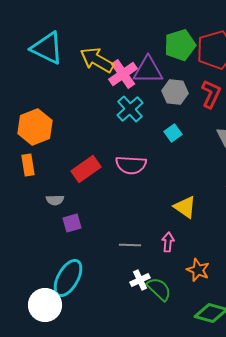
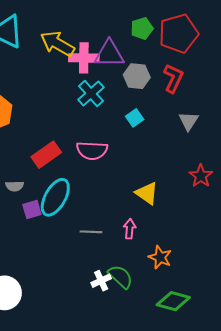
green pentagon: (180, 45) -> (142, 28), size x0.7
pink cross: (123, 74) -> (84, 58), turned 36
cyan ellipse: (68, 278) -> (55, 197), moved
white cross: (140, 280) -> (101, 281), moved

